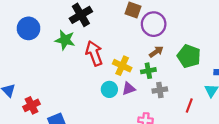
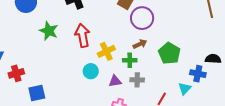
green star: (65, 40) -> (49, 31), moved
yellow cross: (122, 66) -> (106, 51), turned 30
purple triangle: (129, 89) -> (115, 81), moved

